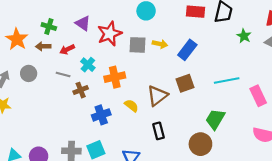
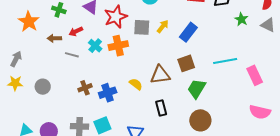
yellow arrow: (160, 44) -> (163, 26), turned -64
brown arrow: (43, 46) -> (54, 38), moved
gray circle: (29, 73) -> (43, 87), moved
orange cross: (115, 77) -> (118, 46), moved
brown cross: (81, 90) -> (85, 88), moved
brown triangle: (157, 96) -> (160, 75), turned 30
green trapezoid: (215, 119) -> (197, 89), moved

